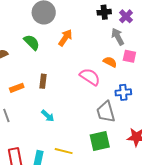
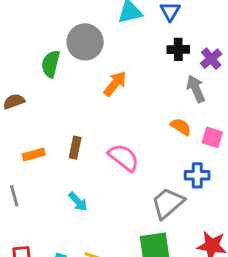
green semicircle: (32, 42) -> (51, 64), moved, turned -126
pink square: (129, 56) -> (212, 137), moved
pink semicircle: (90, 77) -> (124, 158), moved
gray trapezoid: (106, 112) -> (168, 203), turned 60

